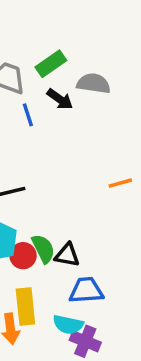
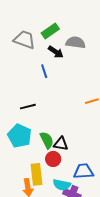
blue line: (28, 115) -> (44, 71), moved
red circle: (23, 256) -> (53, 159), moved
blue trapezoid: (86, 290) -> (83, 171), moved

